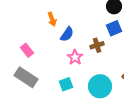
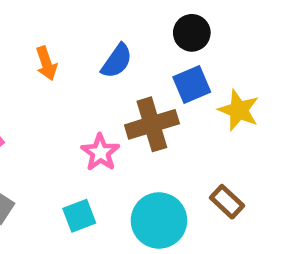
blue semicircle: (67, 34) -> (117, 61), moved
brown cross: (97, 45) -> (152, 124), size x1.5

